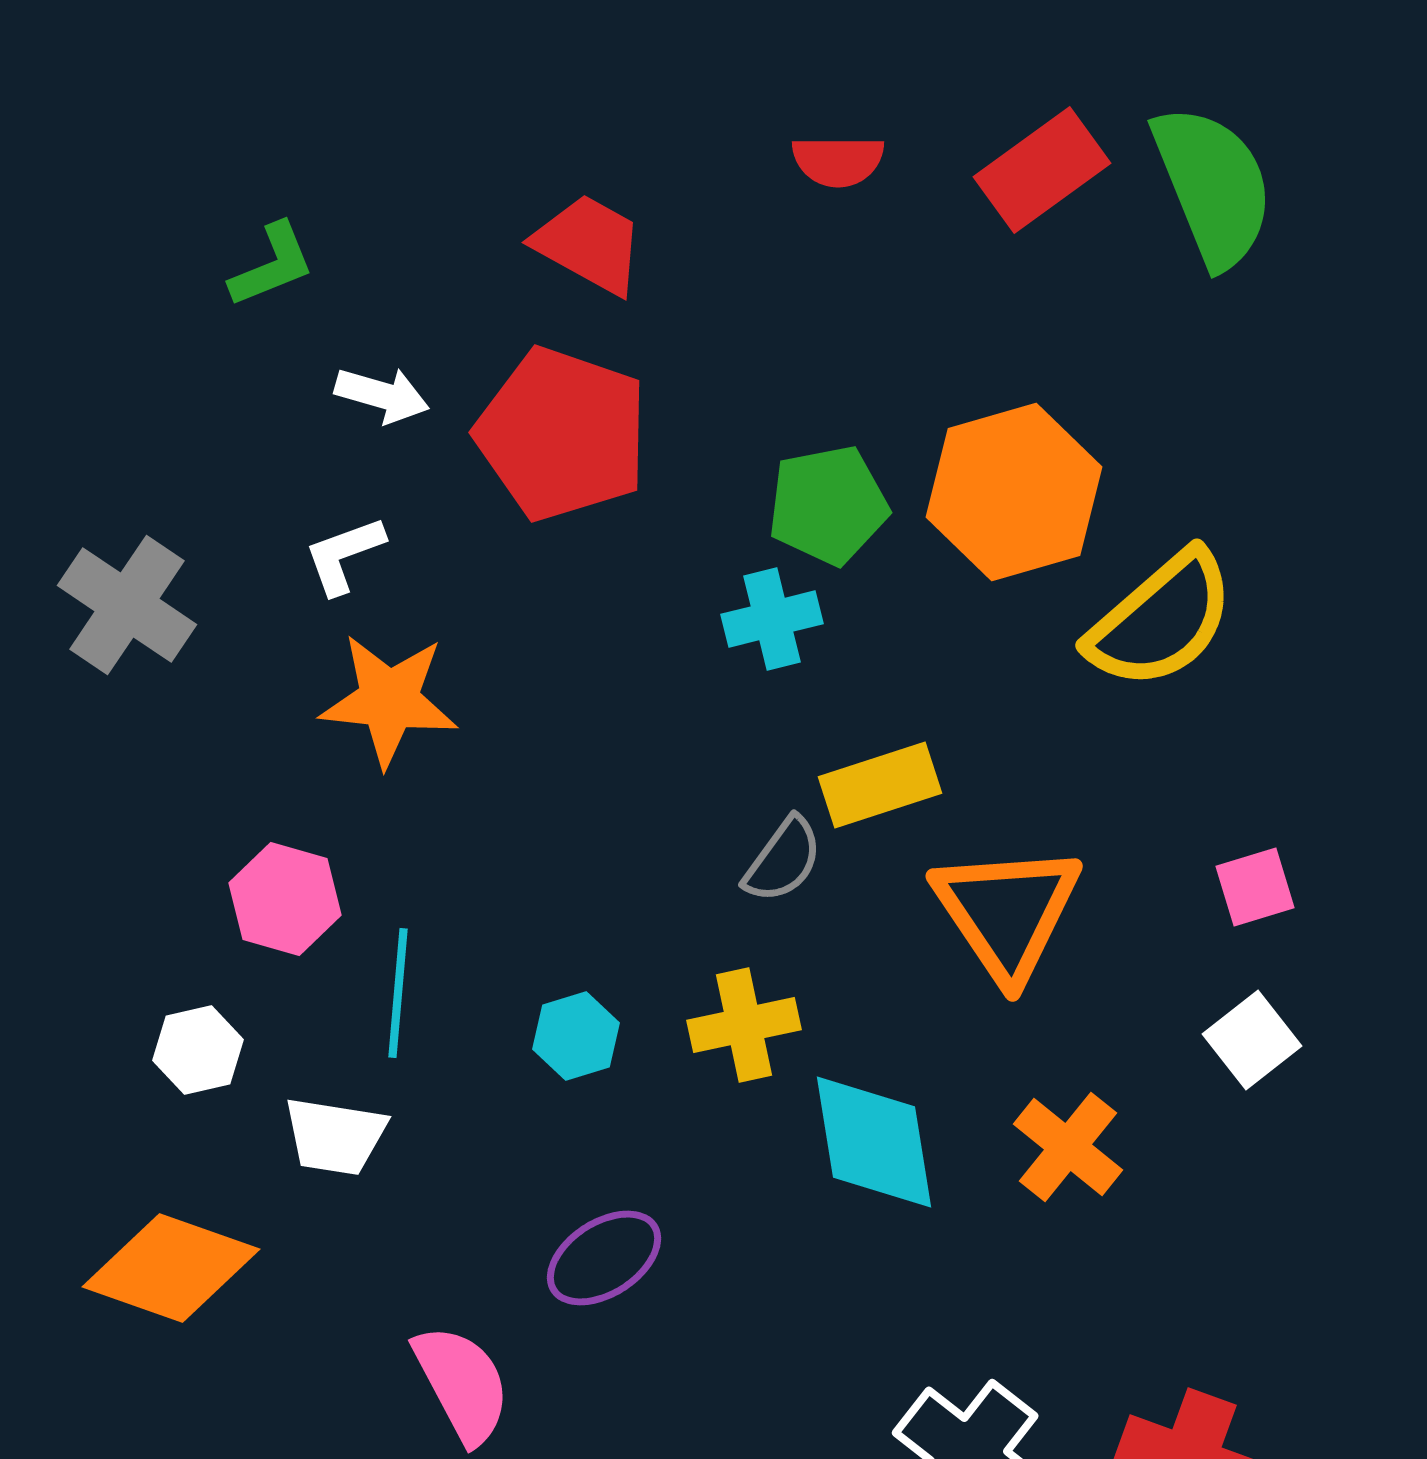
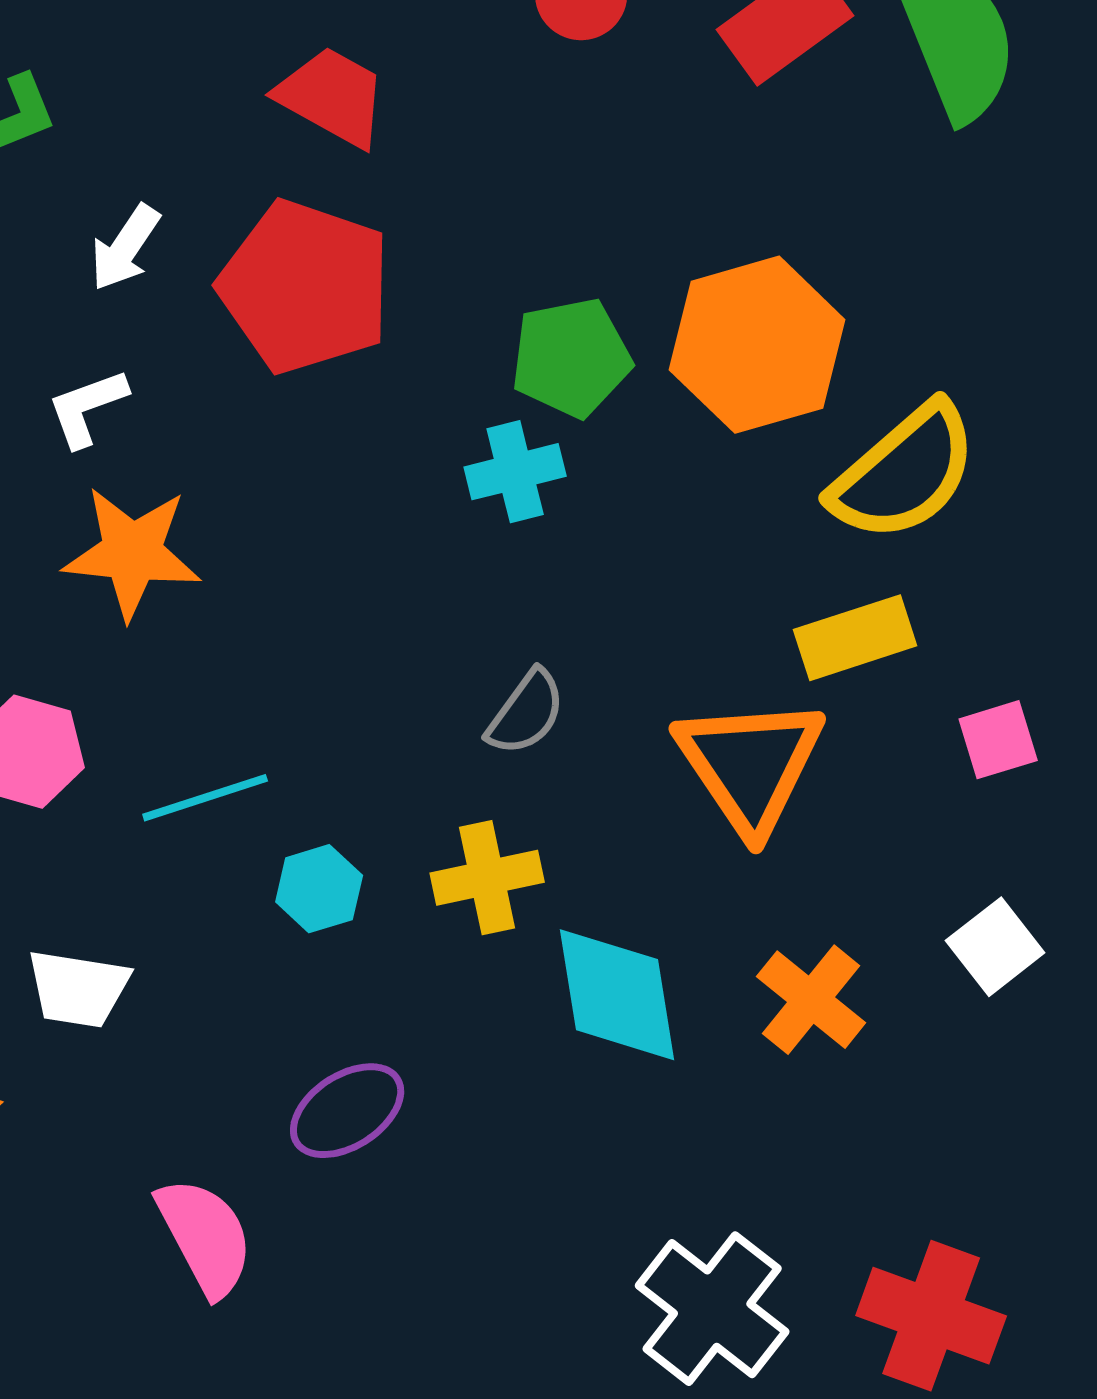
white arrow: (382, 395) -> (125, 248), turned 108
yellow rectangle: (880, 785) -> (855, 638), moved
cyan line: (398, 993) -> (205, 798), moved, turned 67
white square: (1252, 1040) -> (995, 947), moved

